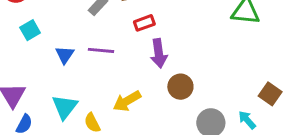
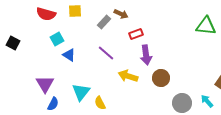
purple line: (101, 50) -> (106, 53), turned 36
blue triangle: (65, 55) -> (69, 55), moved, turned -32
yellow arrow: (127, 101) -> (128, 76), moved, turned 48

